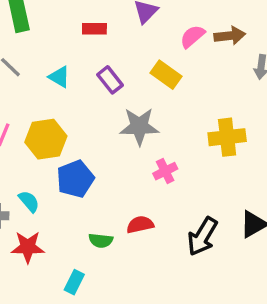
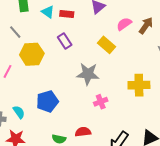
brown arrow: (230, 36) -> (146, 26), turned -54
cyan triangle: (59, 77) -> (48, 12), moved
purple rectangle: (110, 80) -> (65, 41), moved
yellow hexagon: (46, 139) -> (32, 54), moved

